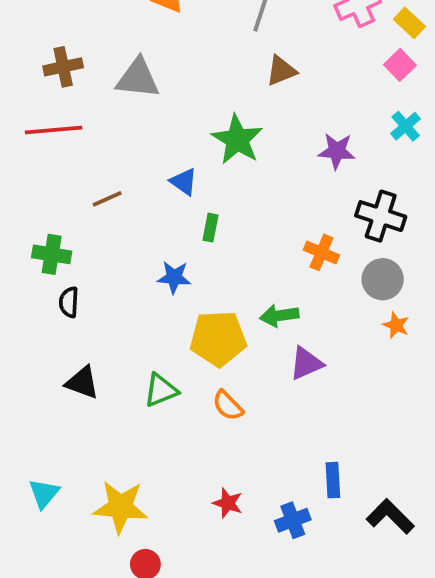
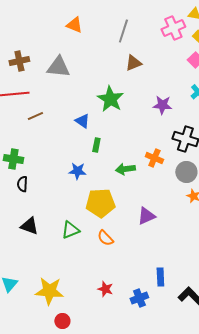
brown line: (107, 199) -> (35, 116), moved
green arrow: (279, 316) -> (125, 169), moved

